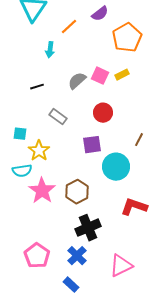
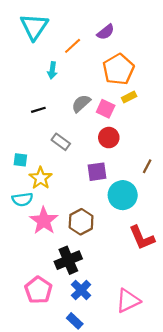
orange pentagon: (127, 38) -> (118, 69), moved
pink square: (100, 76) -> (106, 109), moved
red L-shape: (134, 207) -> (142, 238), turned -132
black cross: (88, 228) -> (68, 260), moved

